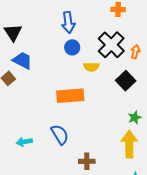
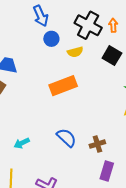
blue semicircle: (60, 135) -> (66, 138), moved
cyan arrow: (24, 142) -> (22, 143), moved

